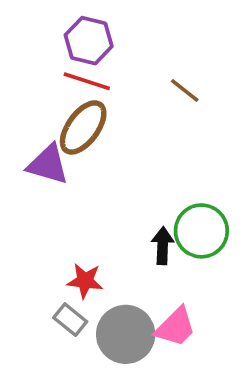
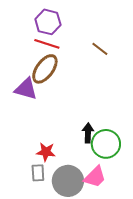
green circle: (201, 231) -> (106, 144), moved
gray rectangle: (70, 320) -> (38, 173), turned 48

